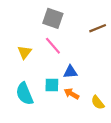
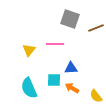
gray square: (53, 18) -> (70, 19), moved
pink line: (53, 46) -> (55, 44), turned -48

